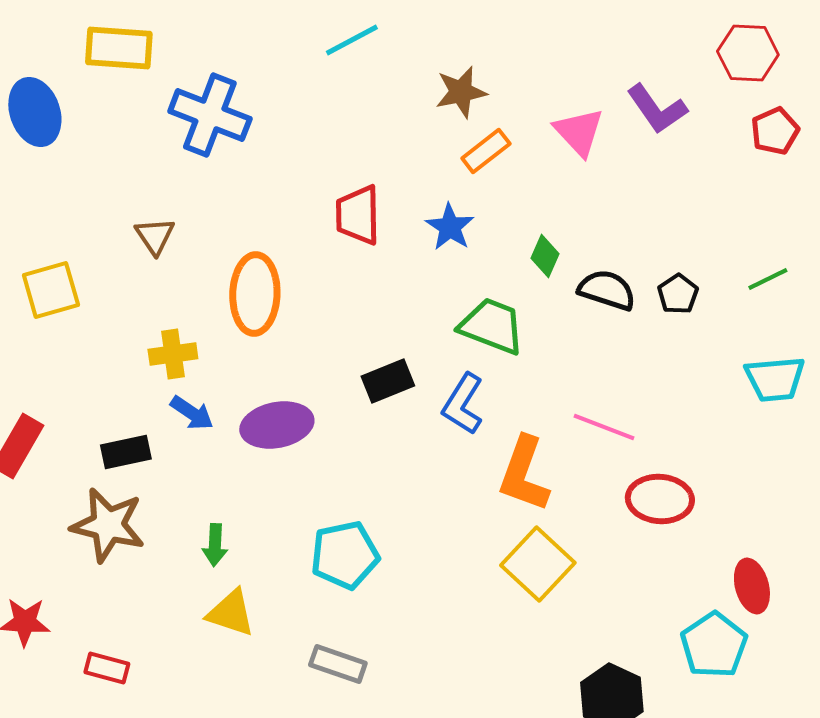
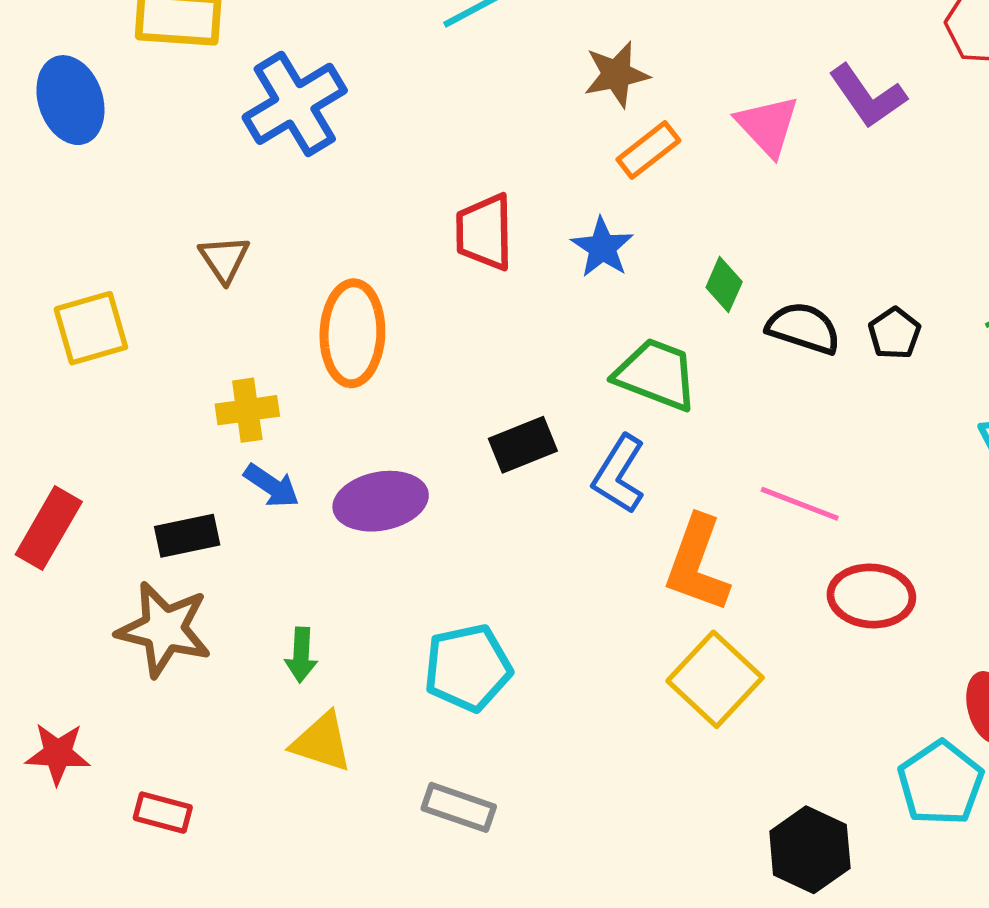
blue cross: (210, 115) -> (295, 104), turned 38

